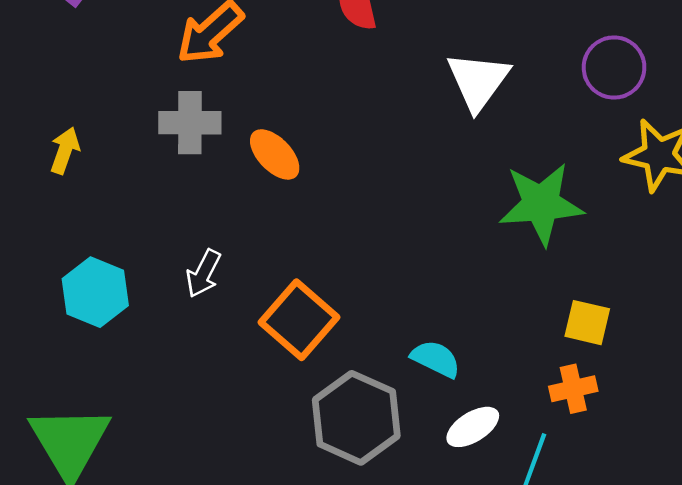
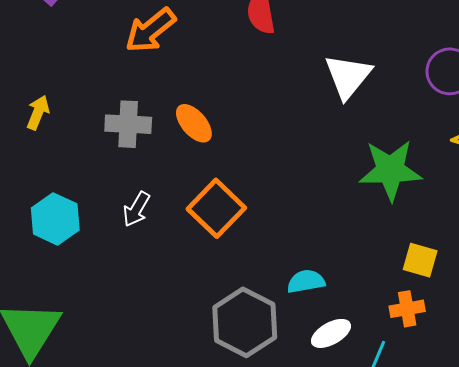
gray cross: (190, 123) -> (128, 124), moved
orange square: (299, 320) -> (216, 208), moved
cyan semicircle: (436, 359) -> (306, 281), turned -39

